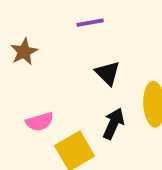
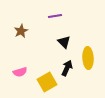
pink semicircle: (40, 122) -> (20, 72), moved

